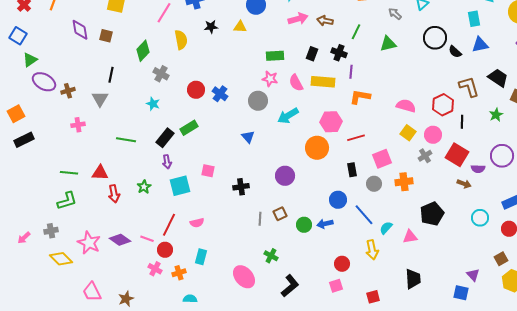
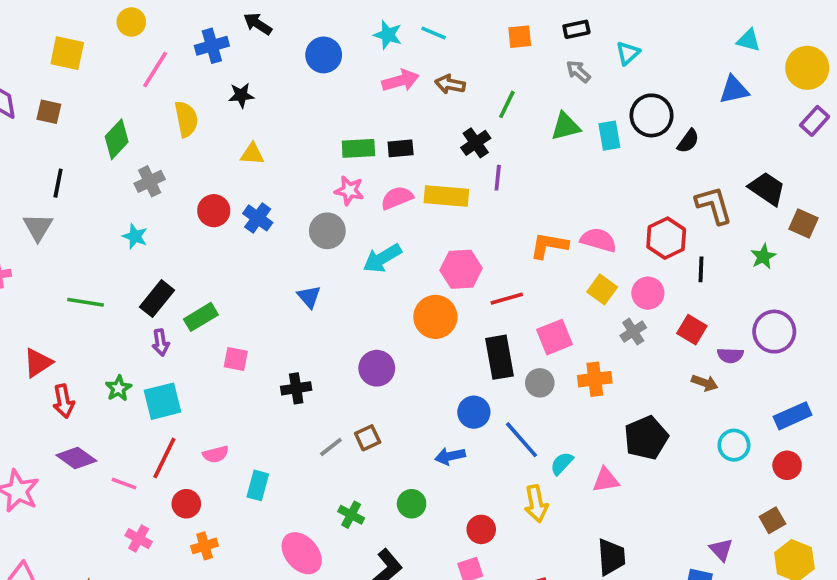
cyan rectangle: (474, 19) -> (609, 136), moved
yellow triangle: (240, 27) -> (252, 154), moved
blue triangle: (480, 45) -> (734, 90), moved
black semicircle: (455, 52) -> (688, 141), turned -96
black cross: (339, 53) -> (476, 143), turned 35
black rectangle: (312, 54) -> (401, 148), moved, turned 64
gray cross: (161, 74) -> (150, 181), turned 35
pink semicircle: (296, 83) -> (397, 198), turned 96
orange L-shape: (360, 97) -> (549, 245), moved
green rectangle: (189, 128) -> (201, 317), moved
red square: (457, 155) -> (692, 330), size x0.7
black rectangle: (352, 170) -> (500, 357), size x1.6
red triangle: (100, 173) -> (38, 363), turned -36
cyan square: (180, 186) -> (162, 401), moved
gray line: (260, 219) -> (331, 447), turned 48
green circle: (304, 225) -> (412, 504), moved
purple diamond: (120, 240) -> (76, 458), moved
red circle: (165, 250) -> (186, 504), moved
cyan rectangle: (201, 257) -> (258, 485), moved
orange cross: (179, 273) -> (205, 546), moved

